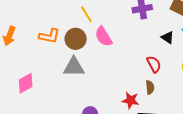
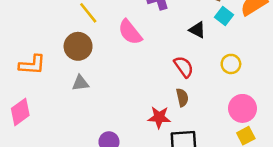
orange L-shape: (49, 36) -> (32, 65), moved
pink semicircle: (103, 37) -> (130, 32), moved
gray triangle: (74, 67) -> (80, 83), size x0.6

